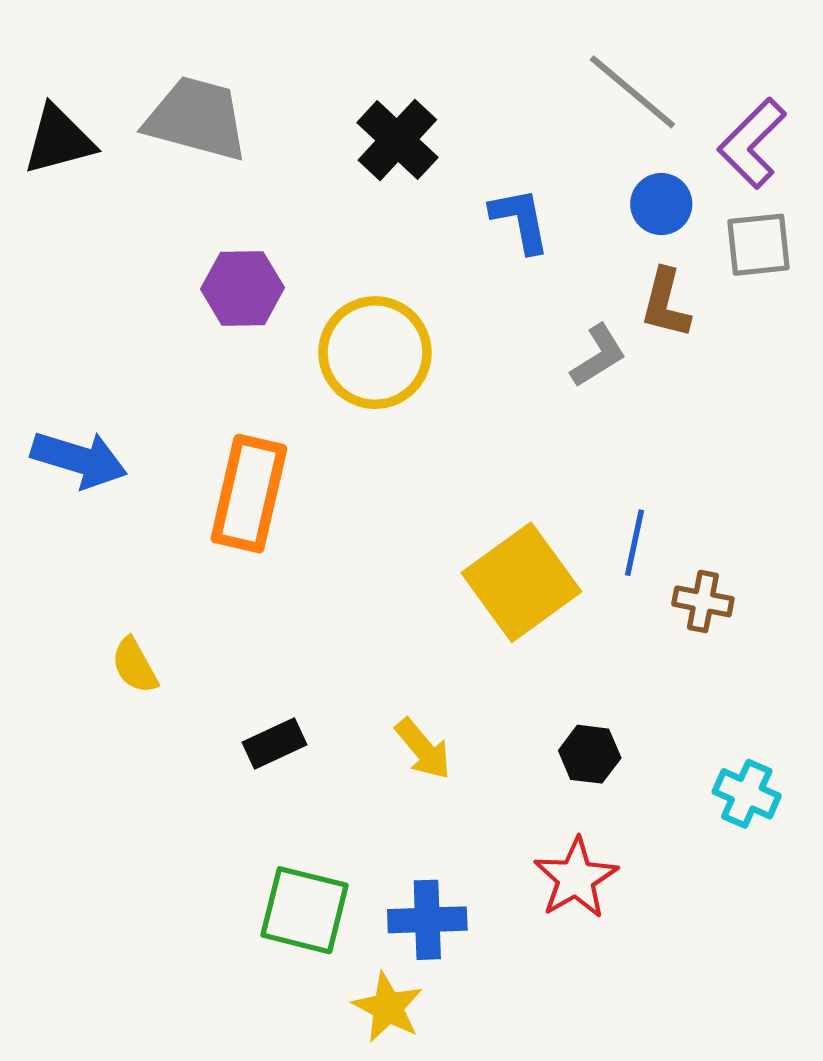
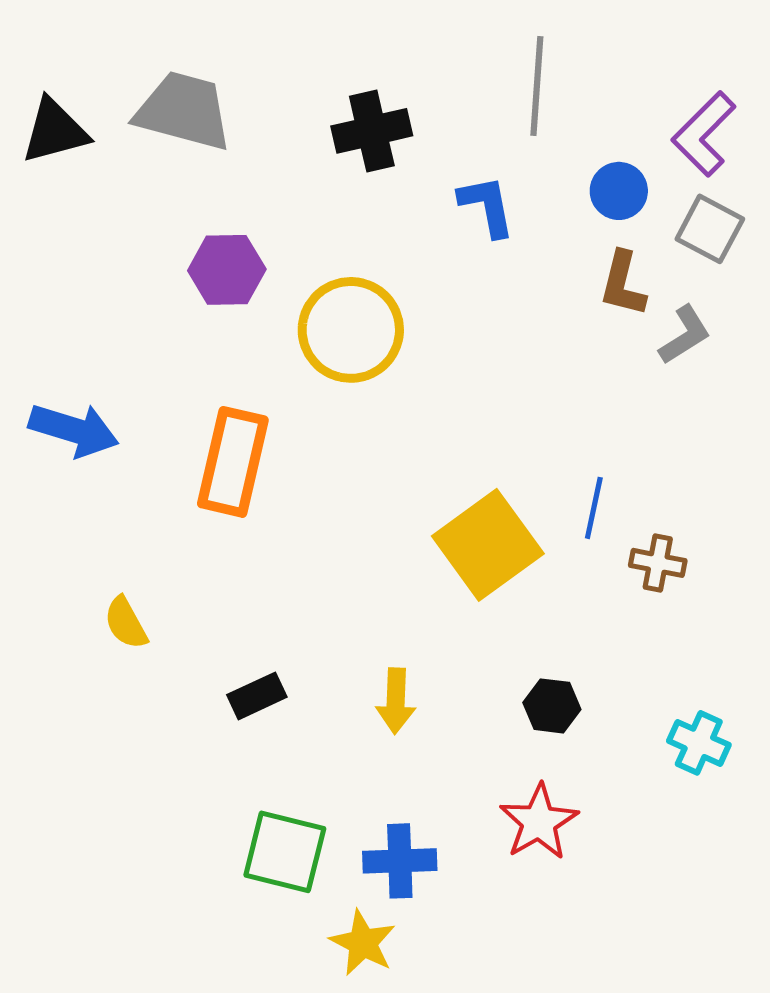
gray line: (632, 92) -> (537, 86), moved, turned 54
black cross: (397, 140) -> (372, 131), turned 34
gray square: (758, 245) -> (710, 229), turned 34
gray L-shape: (598, 356) -> (685, 335), moved
yellow arrow: (423, 749) -> (396, 701), turned 42

